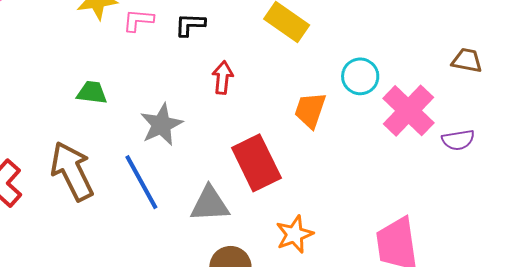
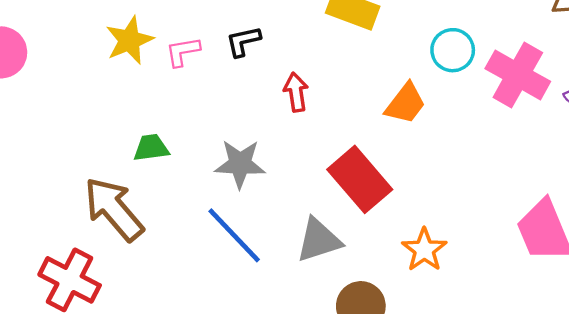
orange trapezoid: (310, 110) -> (405, 104), turned -147
gray star: (161, 125) -> (240, 164), turned -30
brown arrow: (72, 171) -> (114, 209), moved

